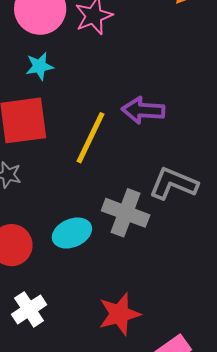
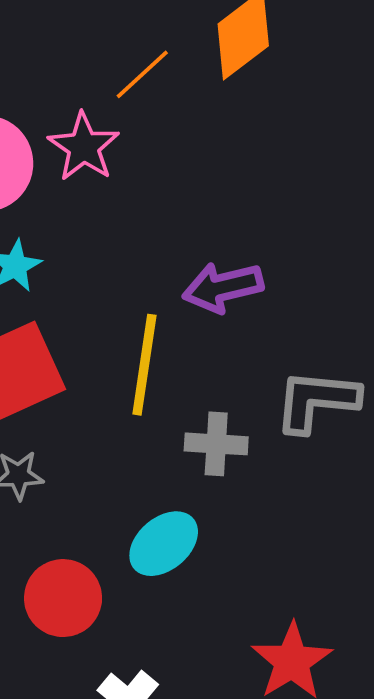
gray cross: (126, 213) -> (216, 444), moved, size x0.7

